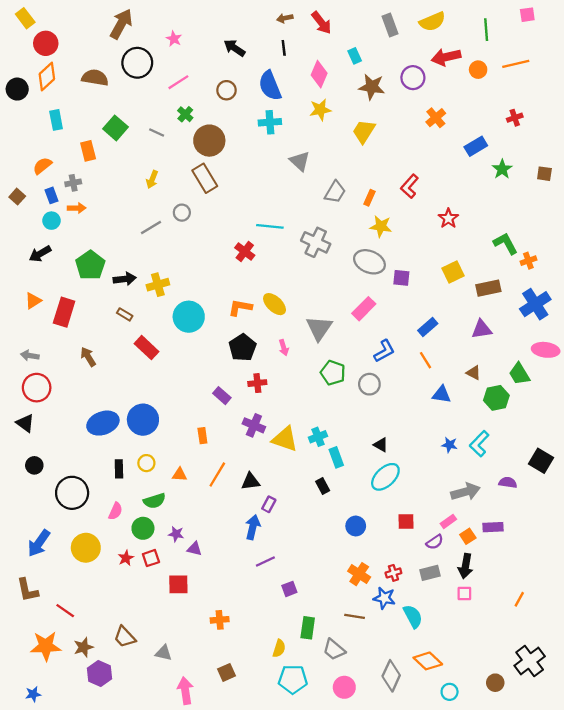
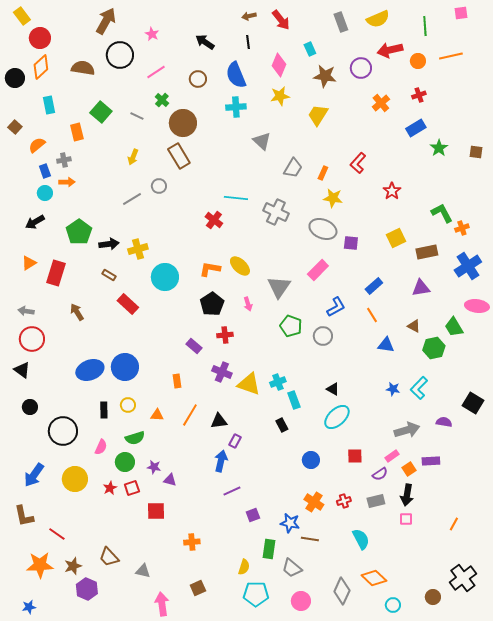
red cross: (515, 118) -> (419, 95), moved
brown square: (17, 197) -> (15, 127), moved
blue star: (384, 598) -> (290, 523), moved

